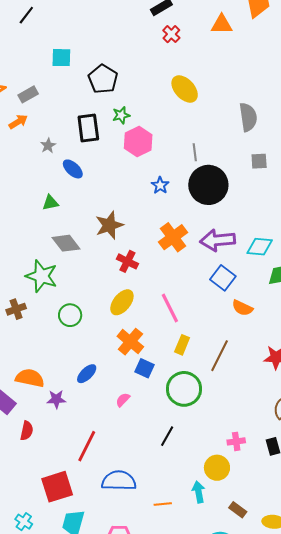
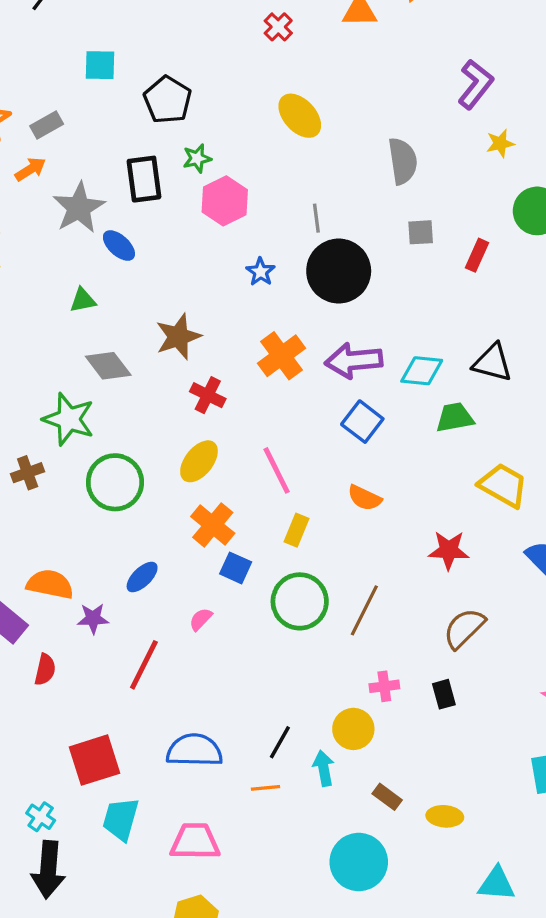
gray star: (48, 146) -> (79, 208), size x2.0
orange semicircle: (242, 308) -> (364, 498), moved
green circle: (70, 315) -> (115, 482), size x1.5
brown line: (220, 356) -> (364, 610), moved
black line: (167, 436) -> (280, 742), moved
red line: (87, 446) -> (144, 665), moved

